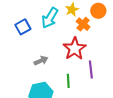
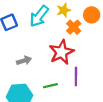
green line: (68, 81) -> (50, 86), turned 72

